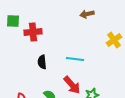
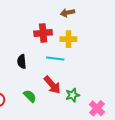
red cross: (33, 32) -> (43, 33), moved
yellow cross: (114, 40) -> (68, 39), moved, turned 35

